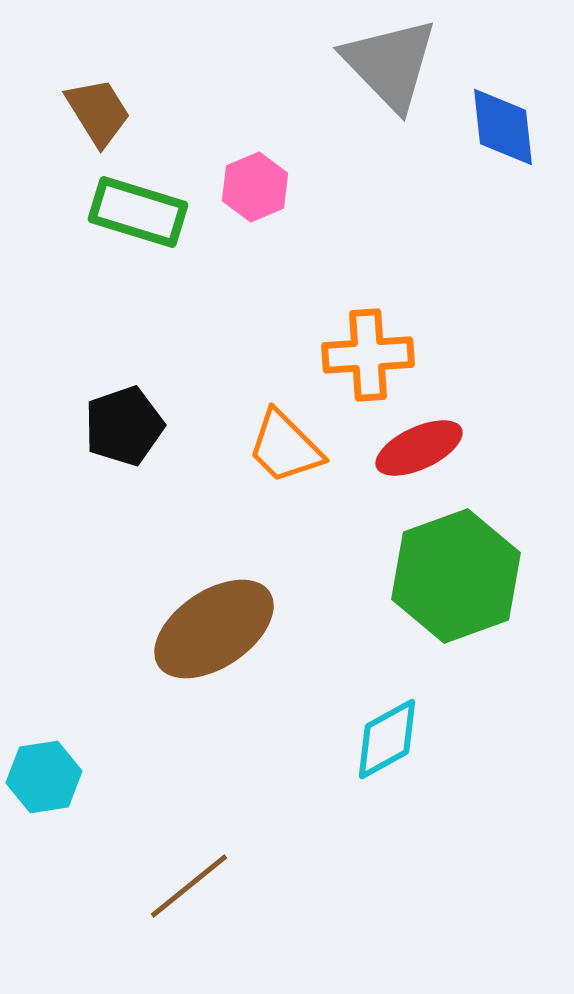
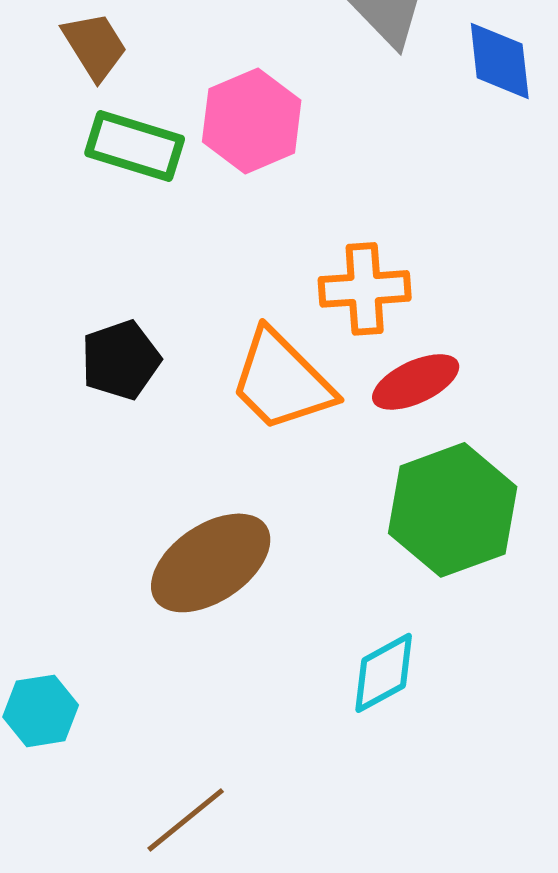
pink hexagon: (255, 187) -> (252, 121), size x1.5
orange trapezoid: (285, 447) -> (282, 381), size x1.4

